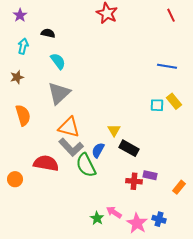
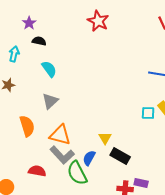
purple star: (20, 15) -> (29, 23), moved
gray triangle: (59, 93) -> (50, 101), size x0.7
orange semicircle: (23, 115) -> (27, 126), moved
red semicircle: (46, 163) -> (37, 171), size x0.7

